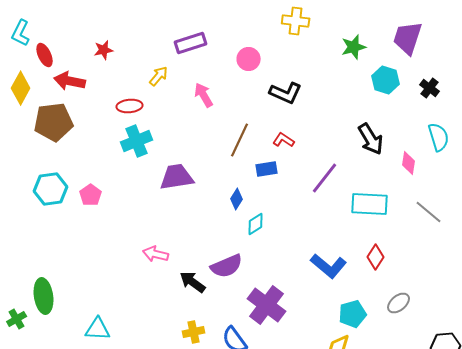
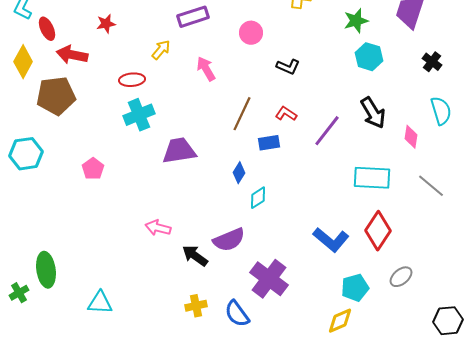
cyan hexagon: (386, 80) -> (369, 57), moved
black L-shape: (286, 93) -> (288, 67), size x0.7
purple line: (325, 178) -> (327, 131), moved
cyan hexagon: (51, 189) -> (26, 154), moved
red diamond: (376, 257) -> (378, 231), size x1.5

